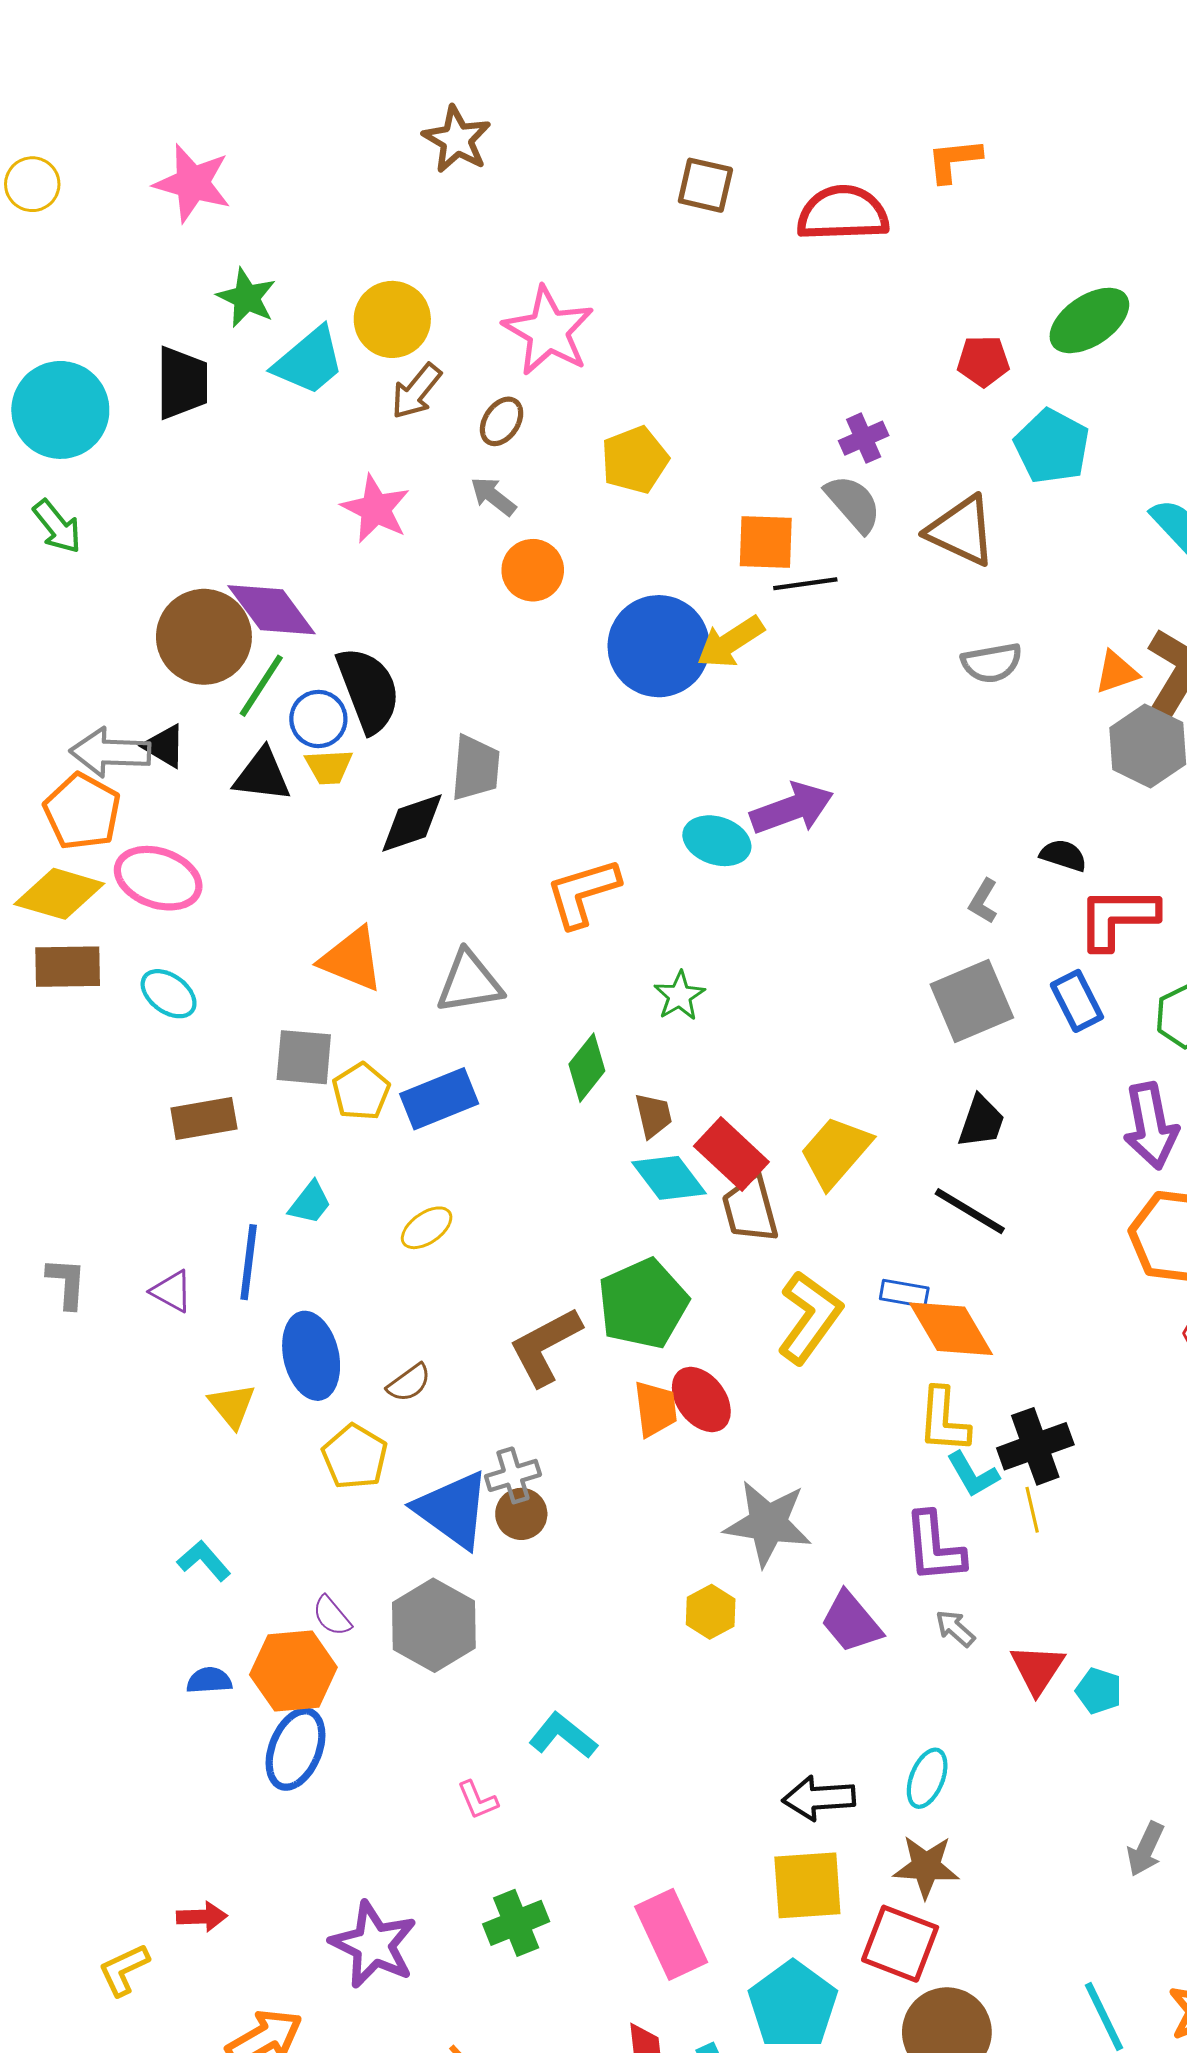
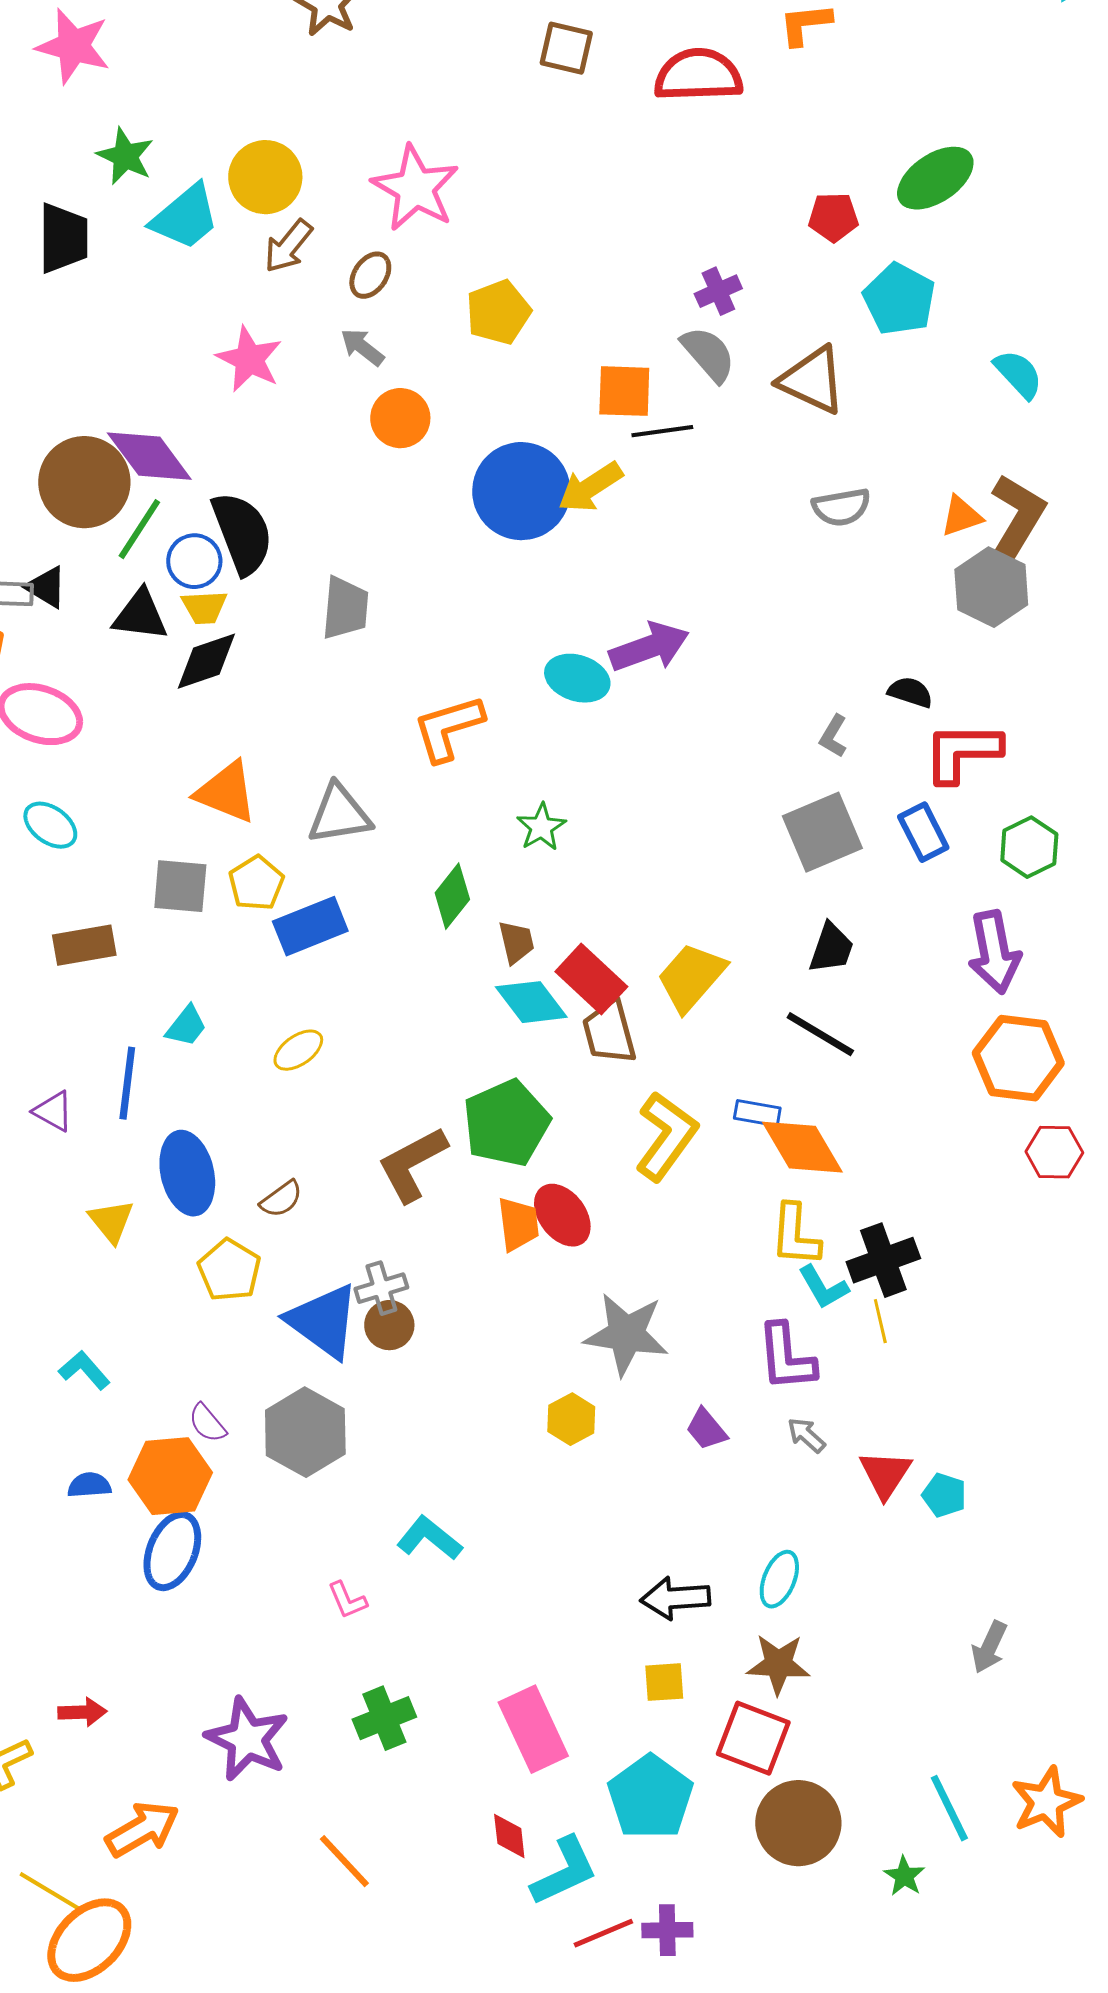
black diamond: (412, 823) -> (206, 661), moved
yellow pentagon: (361, 1091) -> (256, 883), moved
purple trapezoid: (851, 1622) -> (706, 1429), size x0.7
yellow square: (807, 1885) -> (664, 1682), size x0.6

